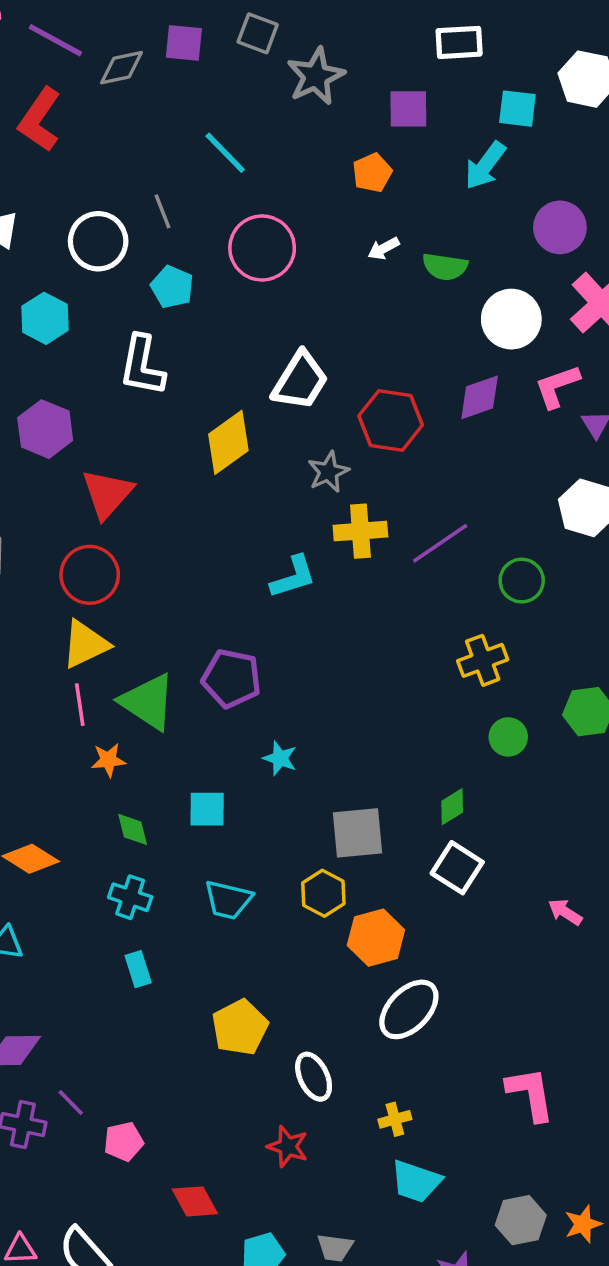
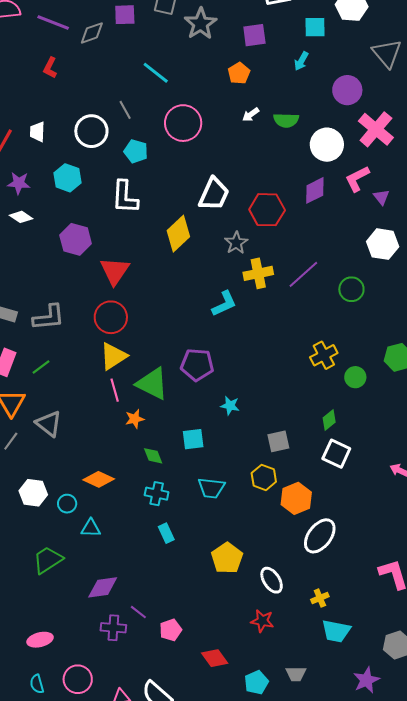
red L-shape: (40, 120) -> (50, 68), size x0.6
cyan arrow: (485, 166) -> (301, 61), size x0.7
yellow cross: (483, 660) -> (324, 355), moved
gray square: (357, 833) -> (278, 441), size x0.7

